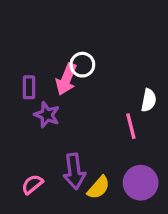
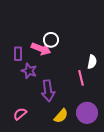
pink arrow: (66, 79) -> (41, 49), turned -90
purple arrow: (74, 171) -> (48, 91), moved

